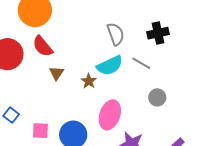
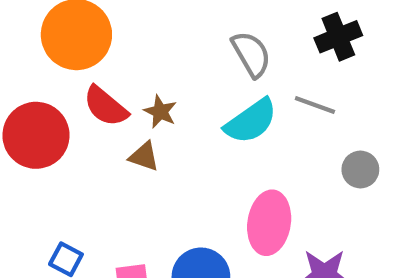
brown triangle: (56, 73) -> (144, 156), turned -35
brown star: (89, 81) -> (160, 112), moved

